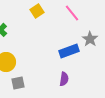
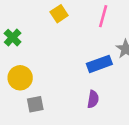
pink line: (72, 13) -> (103, 16), turned 54

